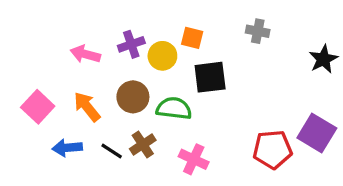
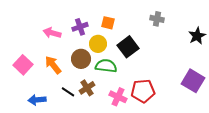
orange square: (192, 38) -> (108, 23), moved
yellow circle: (162, 56) -> (98, 44), moved
black square: (210, 77) -> (128, 47), turned -30
blue arrow: (67, 148) -> (37, 100), moved
red pentagon: (272, 149) -> (143, 91), moved

